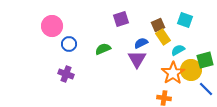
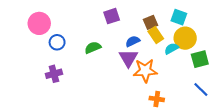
yellow circle: (191, 70) -> (185, 38), moved
orange star: (173, 73) -> (145, 71), moved, turned 30
purple cross: (66, 74) -> (54, 74), turned -35

